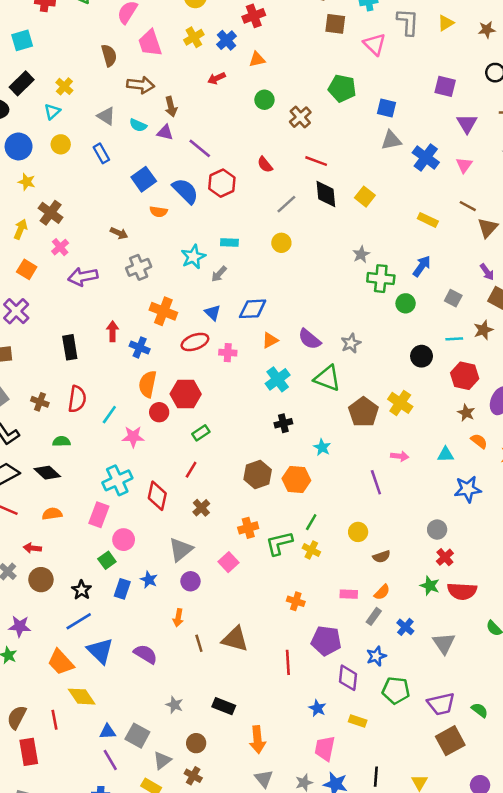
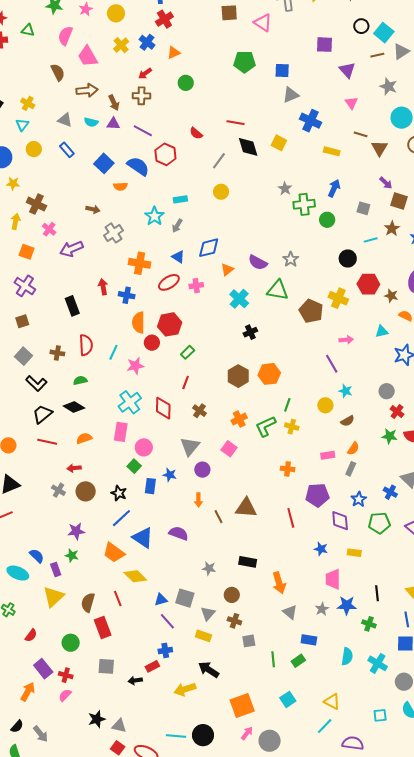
brown cross: (300, 117) -> (141, 96), moved, turned -36
blue cross: (426, 157) -> (311, 121), moved
red hexagon: (465, 376) -> (368, 284), moved
cyan star: (322, 447) -> (345, 391), moved
blue cross: (405, 627) -> (390, 492), moved

